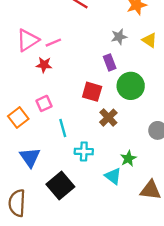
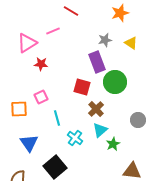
pink line: (53, 43) -> (53, 31), moved
purple rectangle: (110, 62) -> (97, 62), size x1.5
orange square: (18, 118) -> (19, 109), turned 36
cyan cross: (84, 151) -> (75, 138), turned 35
cyan triangle: (113, 176) -> (100, 130), moved, turned 42

